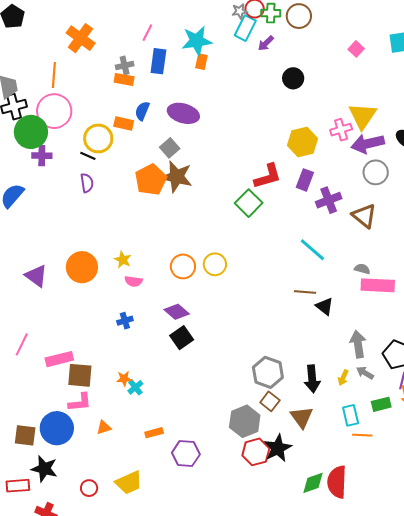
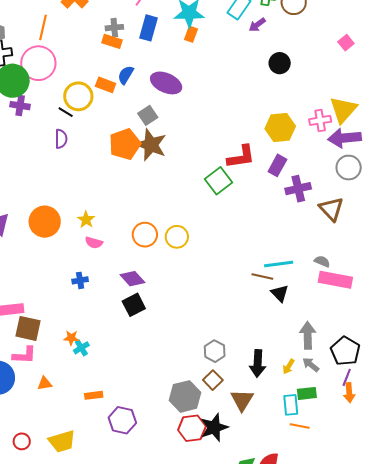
cyan line: (312, 250) -> (279, 264), moved, turned -56
gray hexagon: (268, 372) -> (215, 351), size x0.7
green rectangle: (381, 404) -> (307, 393), moved

